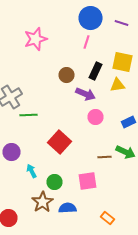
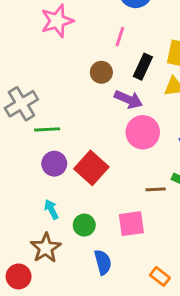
pink line: (86, 42) -> (120, 37), moved
pink circle: (96, 117) -> (143, 132), size x1.5
purple circle: (12, 152) -> (54, 164), moved
brown star: (42, 202) -> (46, 248), moved
blue semicircle: (68, 208) -> (103, 262), turned 78

